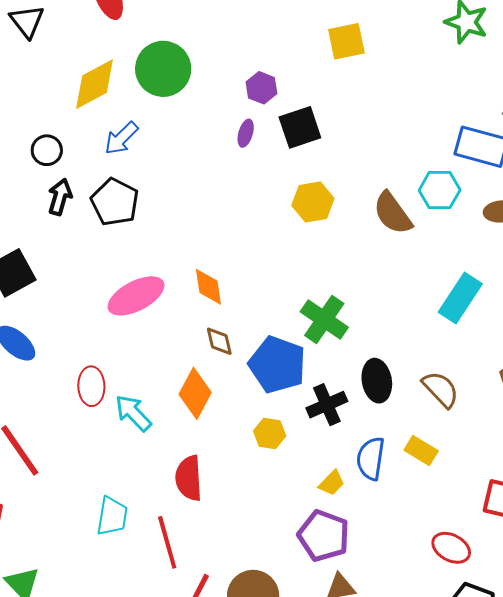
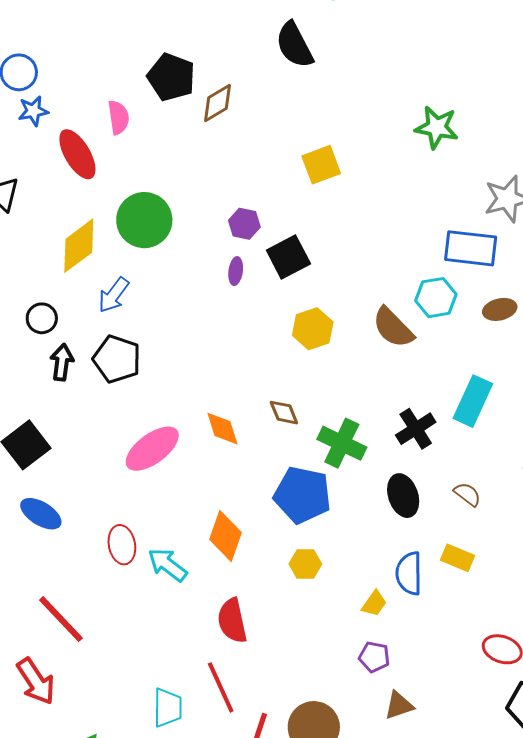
brown diamond: (219, 341) -> (284, 413), moved
brown semicircle: (441, 389) -> (467, 494), size x0.7
black cross: (327, 405) -> (416, 429), moved
cyan trapezoid: (112, 516) -> (168, 708), moved
purple pentagon: (324, 536) -> (374, 657), size x0.6

